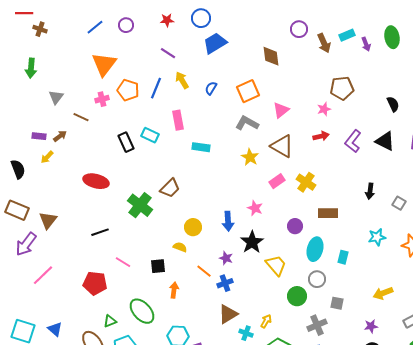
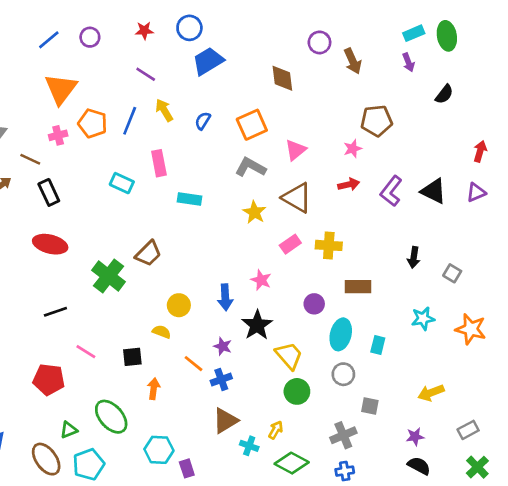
cyan rectangle: (347, 35) -> (414, 33), moved
green ellipse: (392, 37) -> (447, 36), moved
black semicircle: (393, 104) -> (444, 94), moved, turned 63
black rectangle: (126, 142) -> (49, 192), moved
yellow cross: (306, 182) -> (329, 245), turned -30
green circle: (297, 296) -> (297, 391), moved

